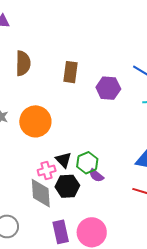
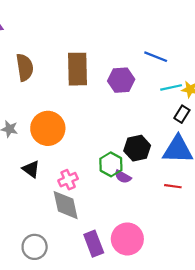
brown rectangle: (70, 72) -> (78, 69), size x1.4
black triangle: (63, 160) -> (31, 169), moved
black hexagon: (67, 186) -> (137, 148), moved

